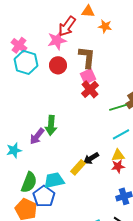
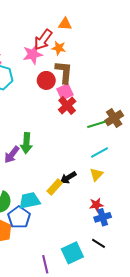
orange star: (105, 26) -> (59, 48), moved
red circle: (58, 65) -> (46, 80), moved
yellow triangle: (118, 155) -> (96, 174), turned -40
red star: (118, 166) -> (96, 205), moved

